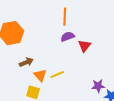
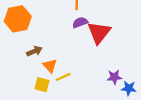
red triangle: (84, 46) -> (99, 33), size x1.6
yellow line: (57, 75) -> (63, 77), moved

